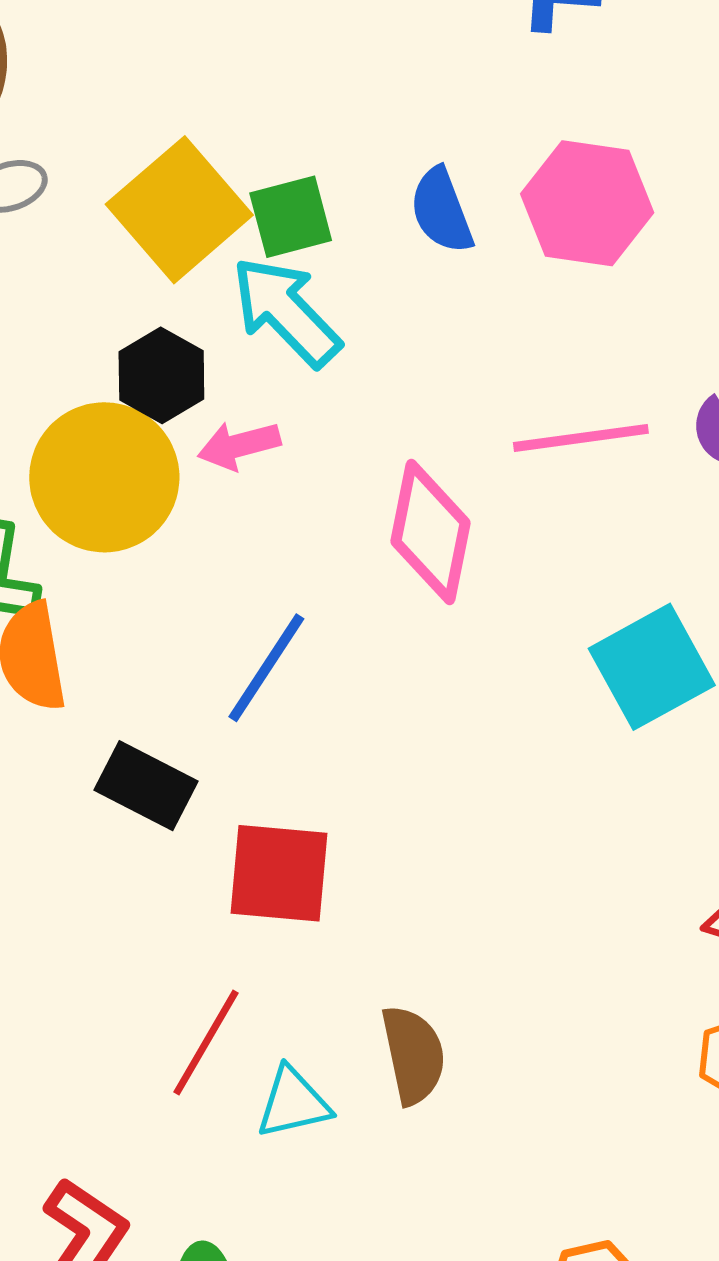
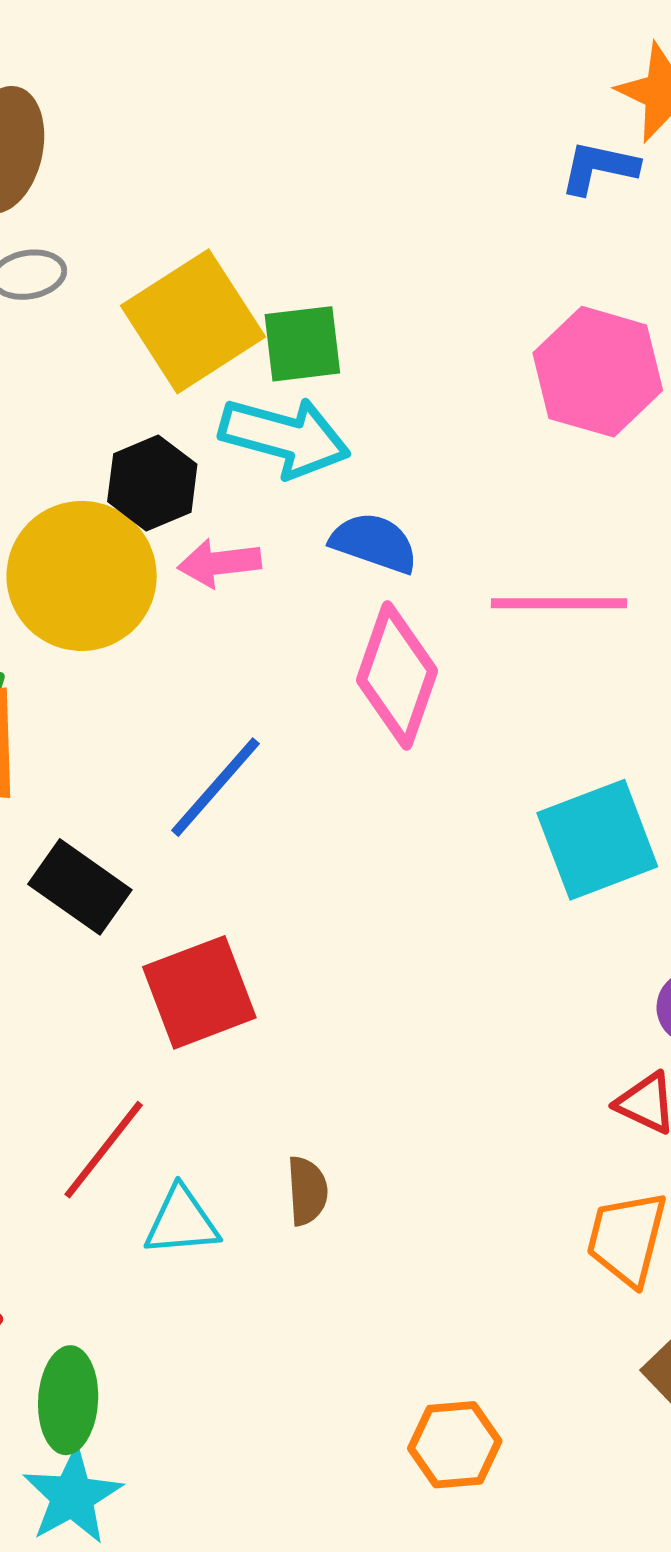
blue semicircle: (441, 211) -> (374, 543), moved, turned 122
cyan arrow: (286, 312) -> (285, 437), turned 141
red square: (279, 873) -> (199, 992), turned -34
brown semicircle: (413, 1055) -> (307, 1191), size x0.7

